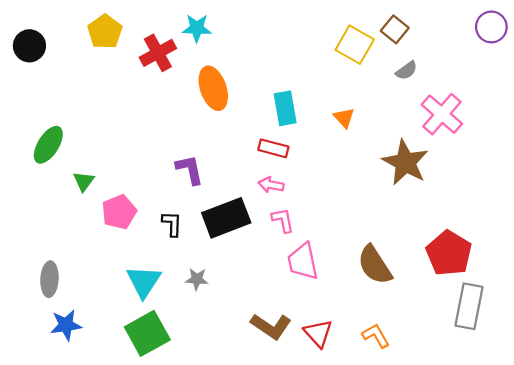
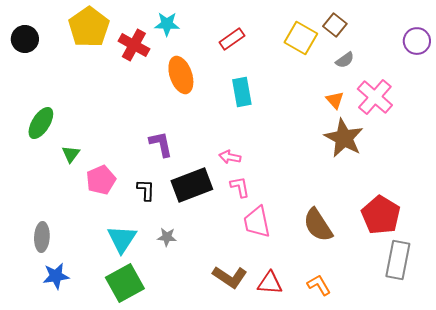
purple circle: (491, 27) -> (417, 41), moved
yellow pentagon: (105, 32) -> (89, 27), size x1.4
red cross: (158, 53) -> (134, 45), turned -32
orange triangle: (344, 118) -> (335, 100), moved
red rectangle: (273, 148) -> (232, 39), moved, turned -50
red triangle: (318, 333) -> (270, 283), turned -44

